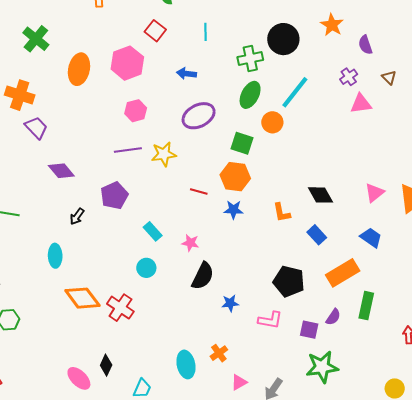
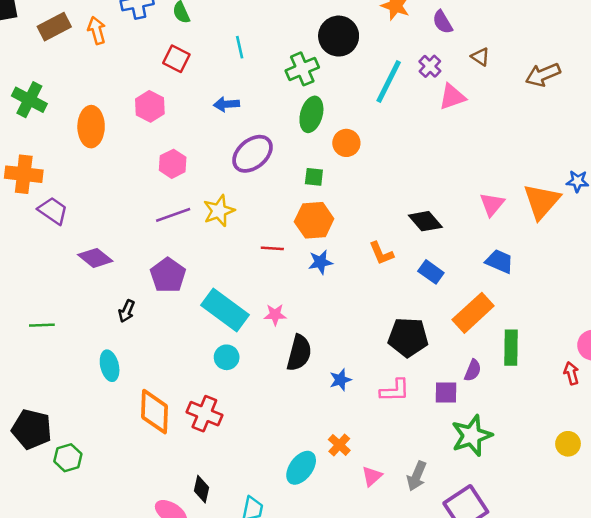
pink hexagon: (127, 63) -> (150, 106), size x0.7
cyan line: (295, 92) -> (389, 82), moved
green square: (242, 143) -> (314, 177), size x0.7
cyan rectangle: (153, 231) -> (225, 310), size x1.8
orange diamond: (82, 298) -> (155, 412), turned 51
cyan ellipse: (186, 364) -> (301, 468), turned 60

